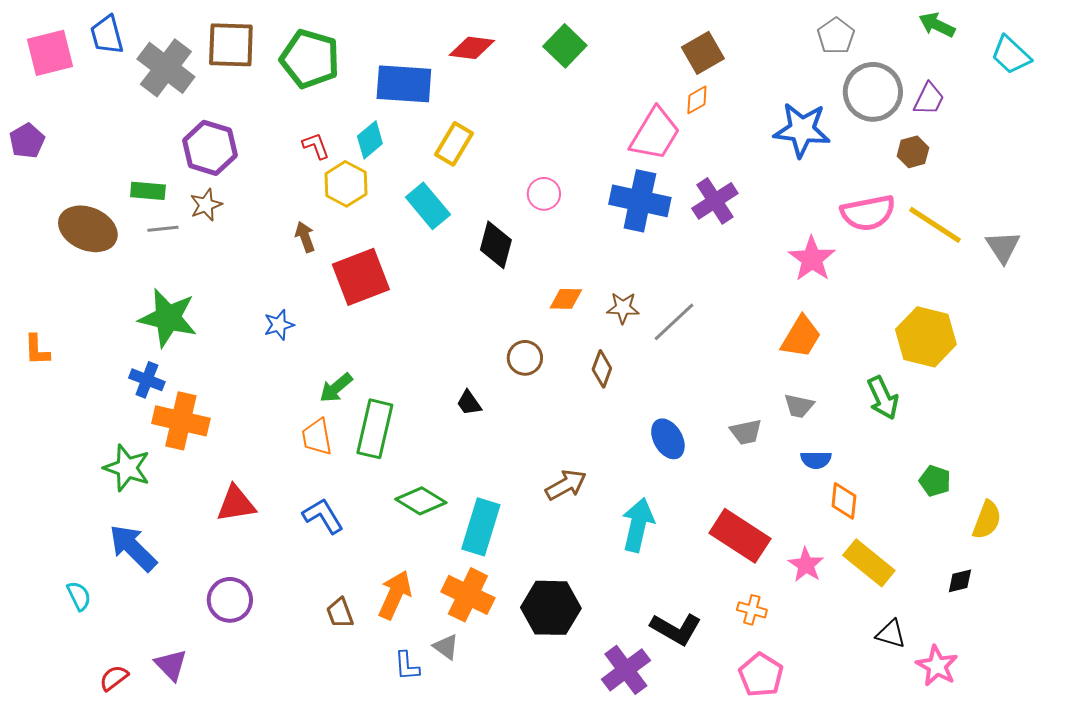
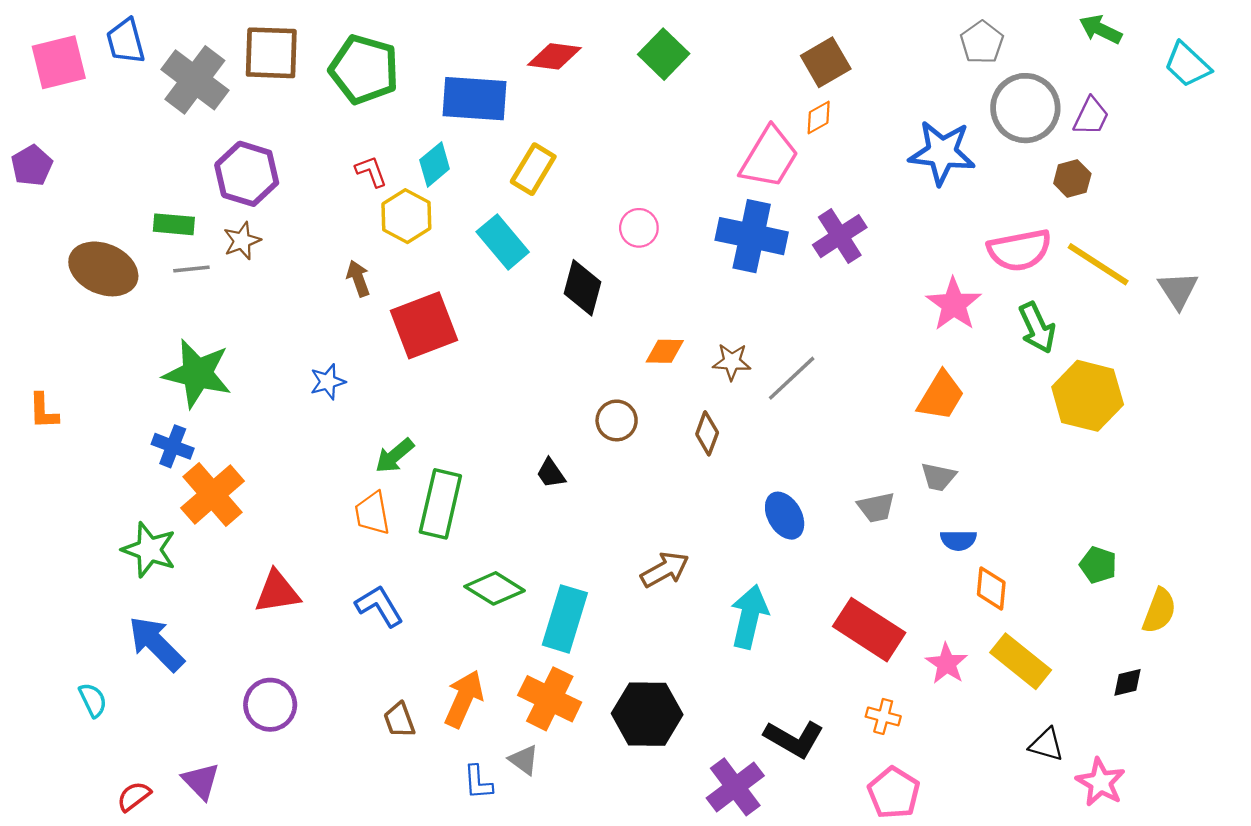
green arrow: (883, 398) -> (1037, 328), moved
orange cross: (181, 421) -> (213, 494), turned 36

